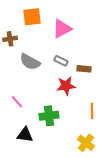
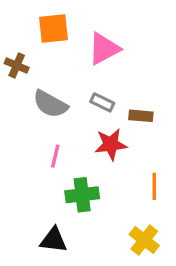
brown cross: (10, 39) -> (17, 65), turned 32
pink line: (17, 102) -> (55, 156), moved, turned 56
black triangle: (25, 135) -> (54, 240), moved

